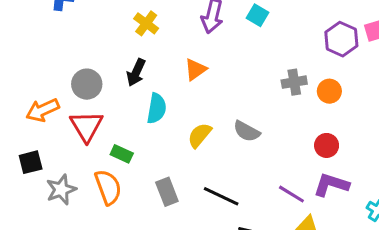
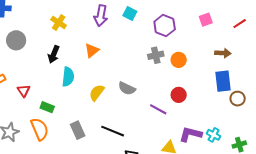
purple hexagon: (341, 39) -> (165, 25), moved
gray circle: (87, 84) -> (16, 40), moved
red triangle: (86, 126) -> (24, 91), size x0.6
purple L-shape: (331, 185) -> (191, 134), moved
purple line: (291, 194) -> (158, 109), moved

